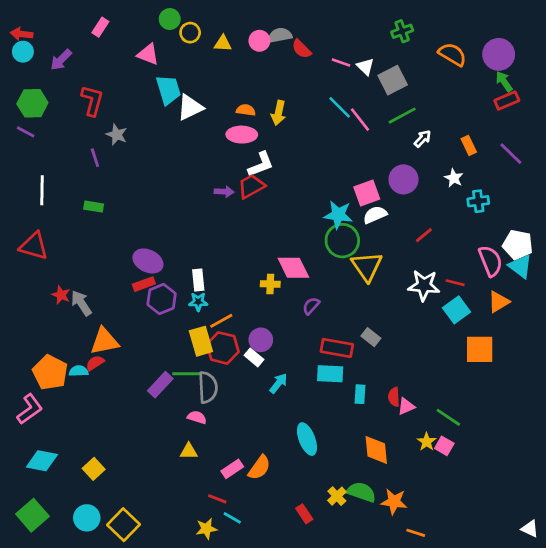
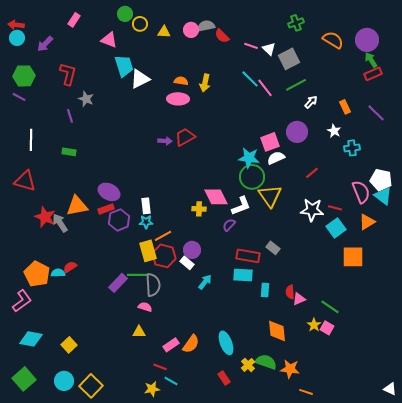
white L-shape: (261, 164) -> (241, 206), moved
red star: (61, 295) -> (45, 217), size x1.5
orange triangle: (104, 341) -> (77, 206), moved
cyan ellipse: (307, 439) -> (226, 343), moved

